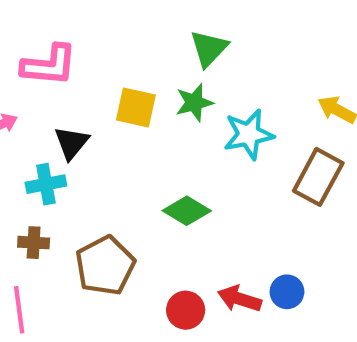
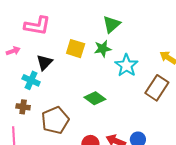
cyan star: (249, 134) -> (126, 65), turned -30
cyan cross: (46, 184) -> (31, 80), turned 30

